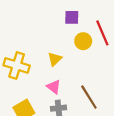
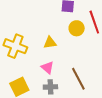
yellow triangle: (55, 59) -> (50, 43), turned 32

